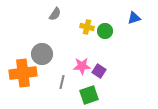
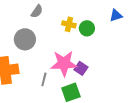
gray circle: (42, 54) -> (25, 39), moved
pink star: (82, 66) -> (64, 63), size x1.5

